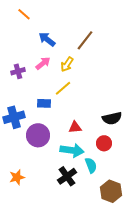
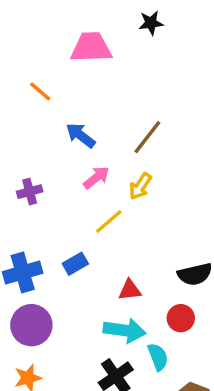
pink arrow: (43, 63) -> (96, 178), moved
yellow arrow: (67, 64) -> (140, 186), moved
blue rectangle: (44, 103) -> (75, 264), moved, turned -32
purple circle: (38, 135) -> (31, 325), moved

